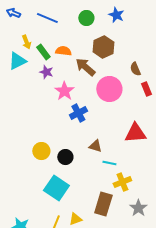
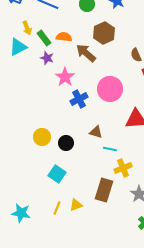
pink circle: (109, 89) -> (110, 89), moved
cyan square: (56, 188) -> (57, 174), size x0.7

